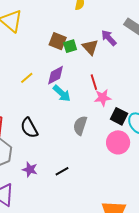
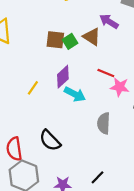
red line: (94, 82) -> (106, 73), turned -35
pink star: (103, 98) -> (120, 87), turned 30

